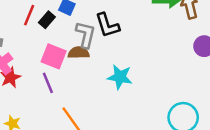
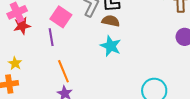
brown semicircle: (79, 53) -> (111, 21), moved

